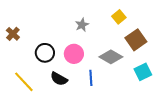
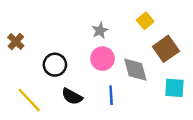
pink circle: (74, 54) -> (102, 59), moved
gray diamond: (111, 57) -> (135, 70), turned 45
cyan square: (143, 72) -> (174, 88), turned 30

